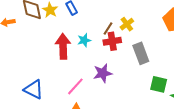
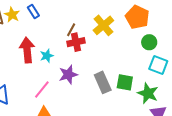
yellow cross: (127, 24) -> (103, 25), moved, size x1.5
cyan star: (84, 40) -> (47, 56), moved
gray rectangle: (141, 53) -> (103, 82), moved

